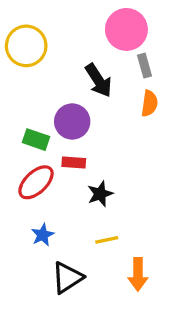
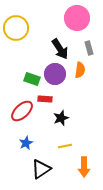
gray rectangle: (144, 66) -> (89, 48), moved
orange semicircle: (149, 103) -> (80, 70), moved
purple circle: (72, 121) -> (55, 74), moved
green rectangle: (36, 140) -> (32, 79), moved

